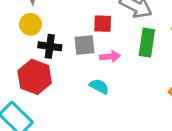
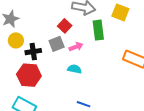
red square: (103, 24) -> (65, 26), turned -32

